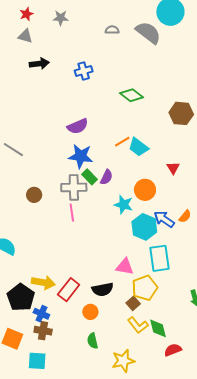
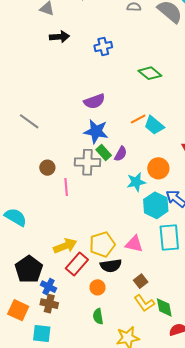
cyan star: (124, 205) -> (136, 182), turned -30
pink line: (72, 213) -> (66, 187), moved
yellow arrow: (43, 283) -> (65, 246), moved, turned -35
yellow pentagon: (145, 288) -> (102, 244), moved

